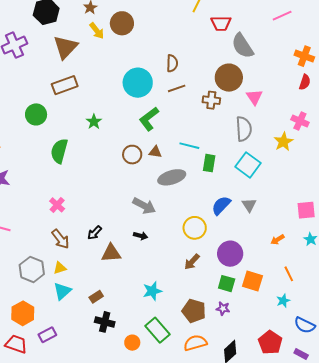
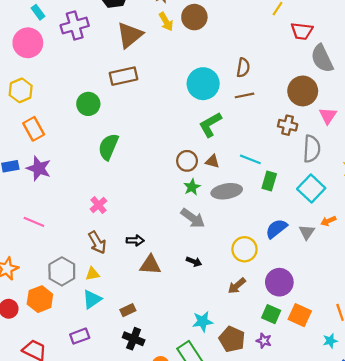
brown cross: (211, 100) -> (288, 125), moved
green star: (94, 122) -> (192, 187), moved
black arrow: (95, 233) -> (135, 240), turned -140
black arrow: (141, 236) -> (194, 262), moved
orange arrow: (277, 240) -> (328, 221), moved
cyan star: (152, 291) -> (203, 321), moved
orange hexagon: (23, 313) -> (40, 299), moved
purple rectangle: (47, 335) -> (80, 336), moved

